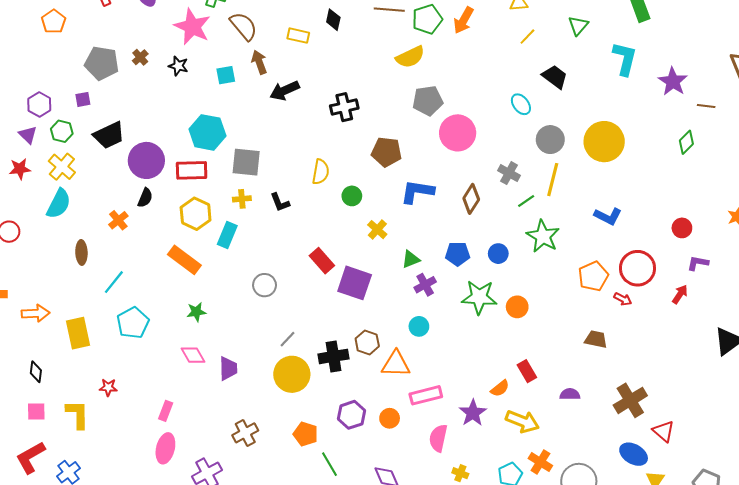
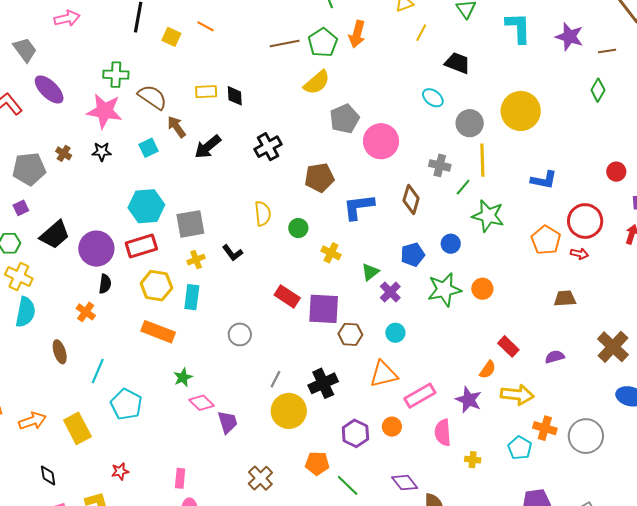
black diamond: (333, 20) -> (235, 96), moved
brown hexagon: (367, 342) -> (350, 334), moved
pink diamond: (193, 355) -> (202, 403), moved

